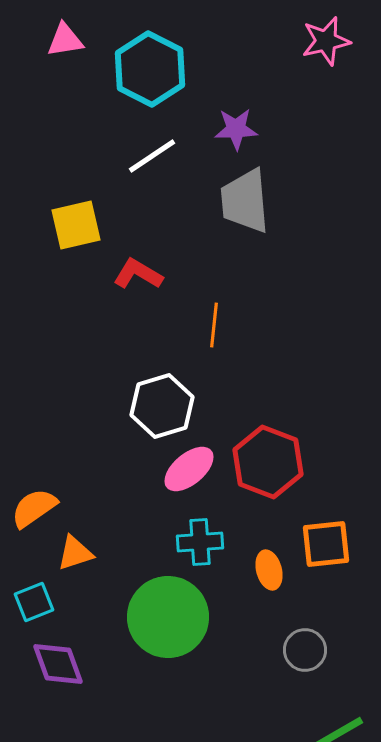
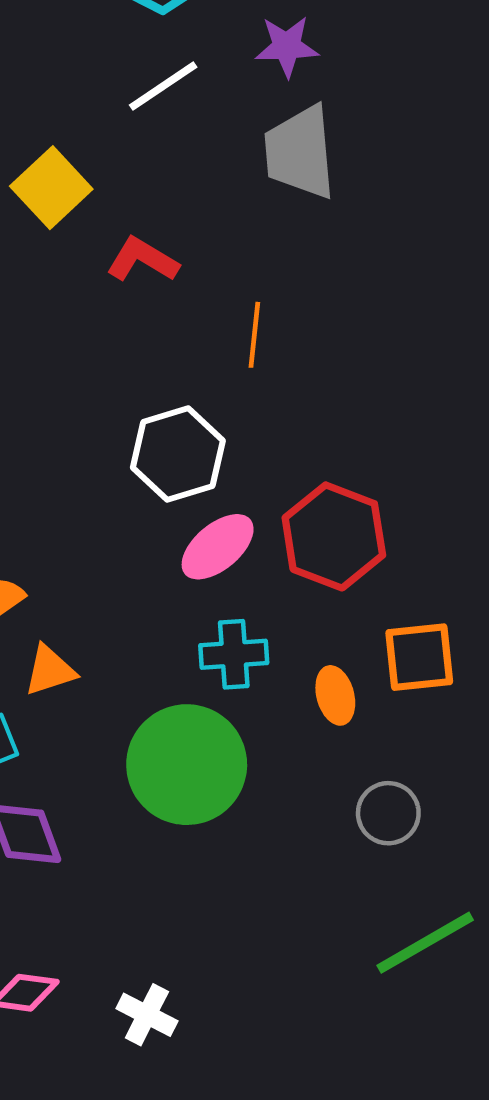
yellow square: (76, 225) -> (51, 188), turned -30

